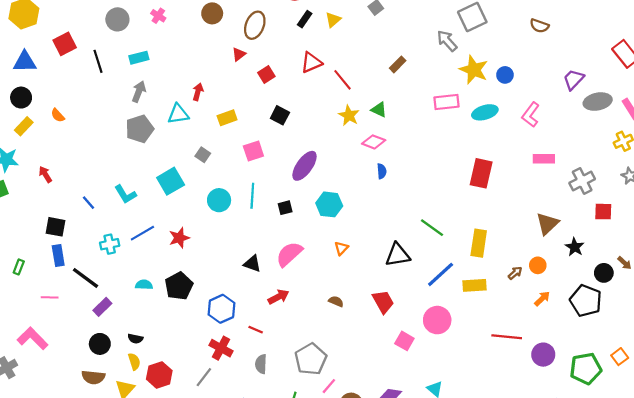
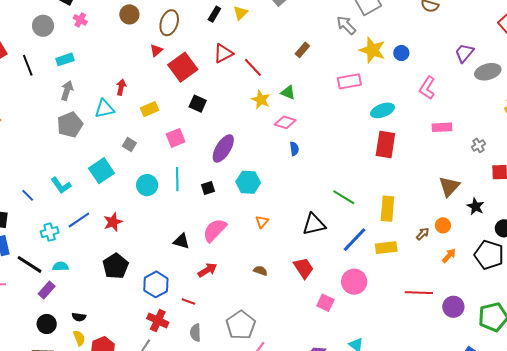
red square: (266, 75) -> (183, 67), size x1.8
cyan ellipse: (485, 112) -> (383, 110), moved
gray cross: (582, 181) -> (478, 145), size x0.6
cyan semicircle: (144, 285) -> (60, 266), moved

